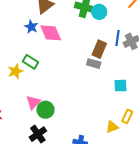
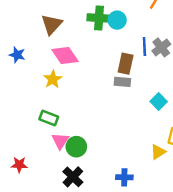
blue star: (31, 27) -> (17, 55), moved
green rectangle: (30, 62) -> (49, 118), moved
yellow star: (15, 71) -> (53, 79), moved
cyan square: (120, 86) -> (159, 101), turned -32

